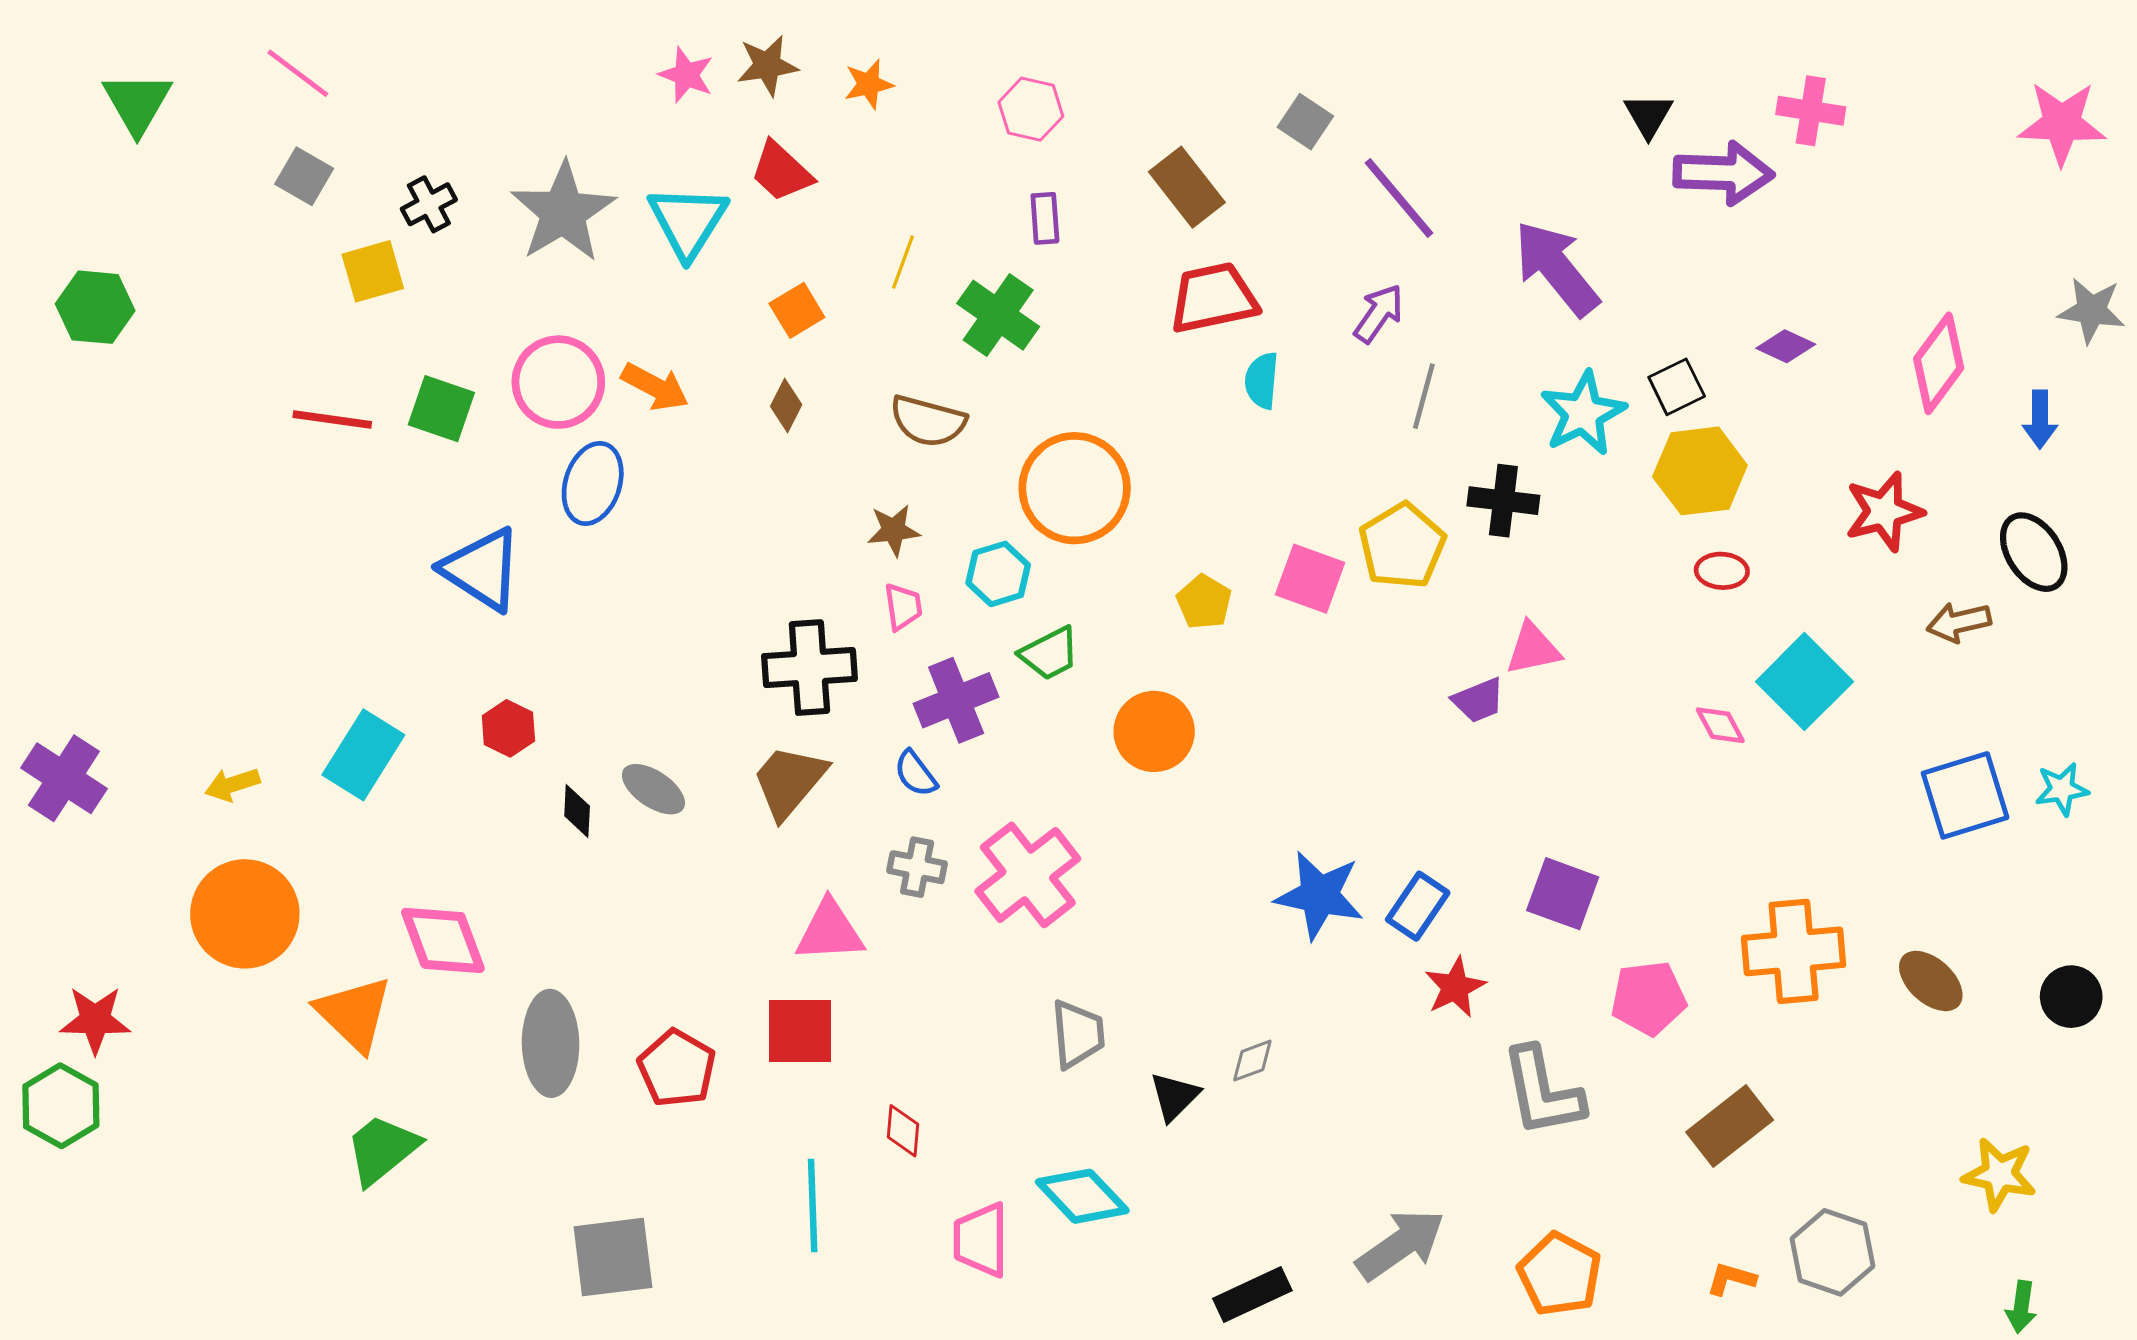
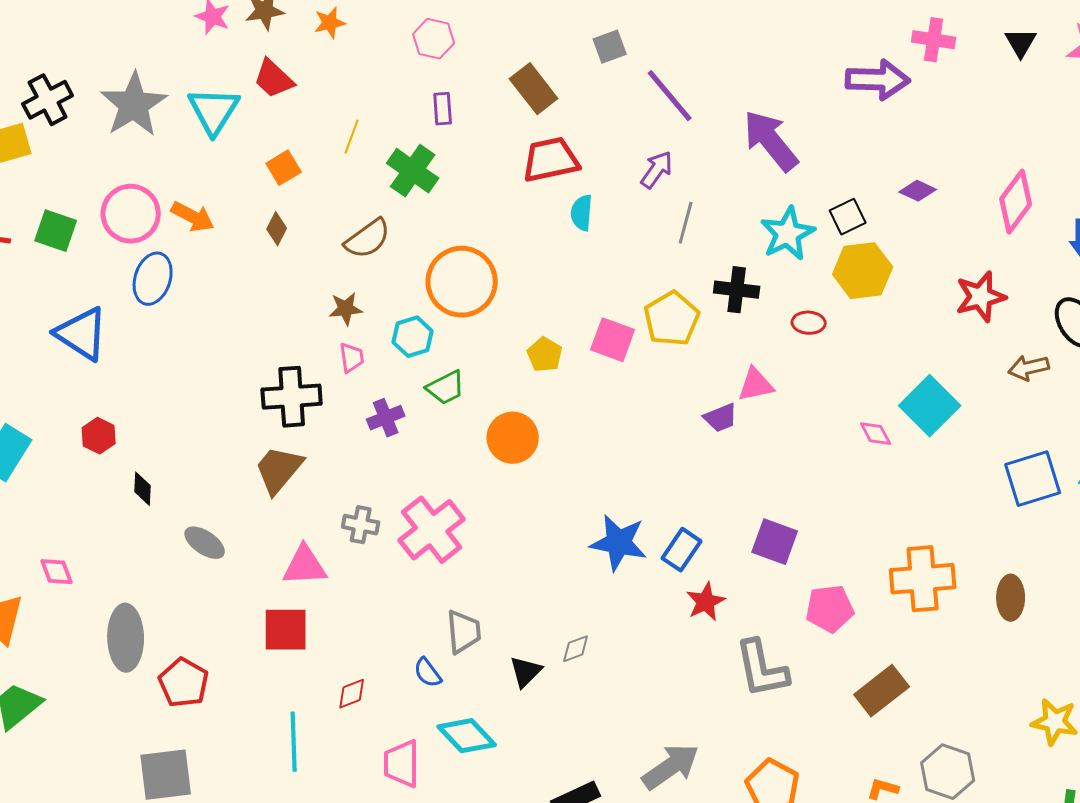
black triangle: (1648, 115) -> (1021, 43), moved
gray square: (1305, 122) -> (610, 47), turned 36
black cross: (429, 204) -> (48, 100), size x1.4
brown semicircle: (928, 421) -> (368, 239), turned -51
red ellipse: (1722, 571) -> (809, 323), moved
purple cross: (956, 700) -> (386, 418), size x0.7
blue semicircle: (915, 774) -> (428, 673), moved
gray ellipse: (653, 789) -> (205, 543), moved
pink diamond: (443, 940) -> (57, 572), size x0.6
brown ellipse: (1931, 981) -> (1011, 598), turned 48
red pentagon: (677, 1068) -> (184, 683), moved
red diamond: (903, 1131) -> (352, 694), turned 64

